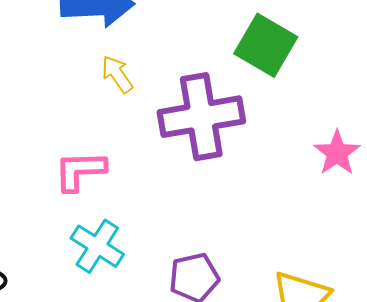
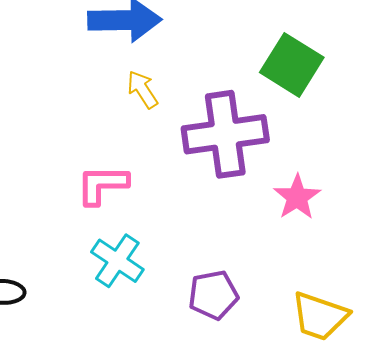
pink star: (337, 153) -> (297, 197), moved

